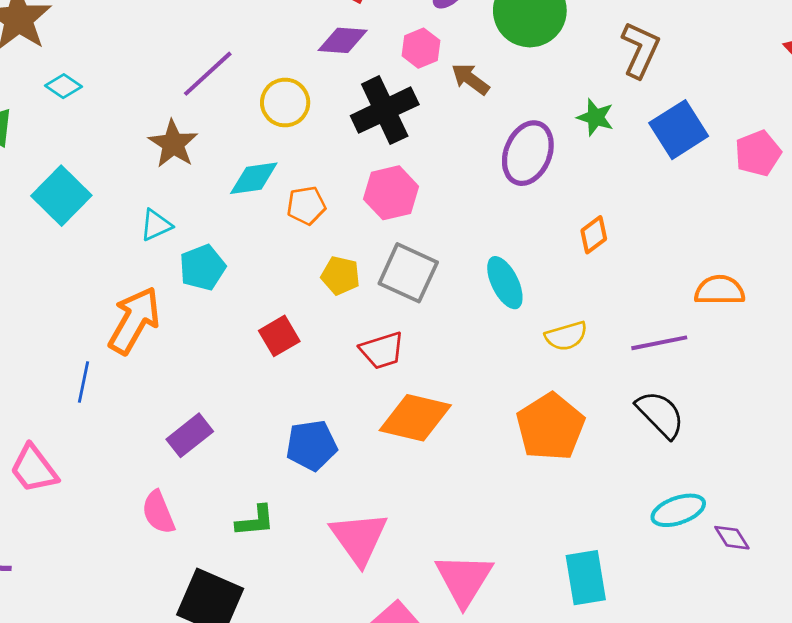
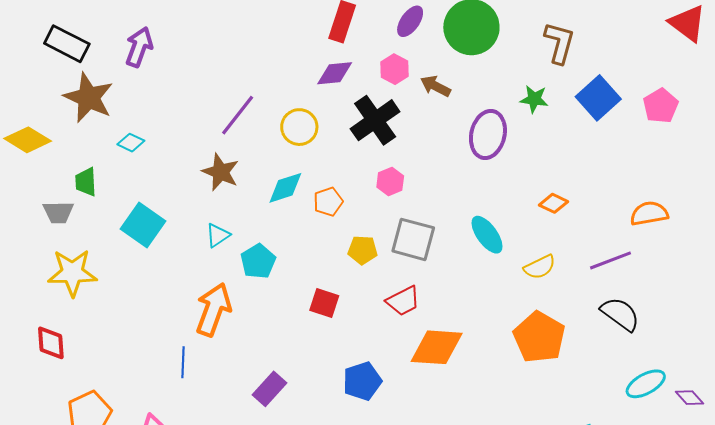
pink hexagon: (391, 193) -> (390, 181), size x0.7
orange diamond: (594, 235) -> (553, 203), moved, turned 72
red square: (279, 336) -> (324, 303), turned -32

